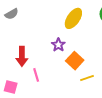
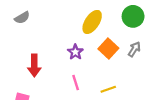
orange square: (75, 61) -> (108, 48), moved
pink line: (36, 75) -> (76, 83), moved

